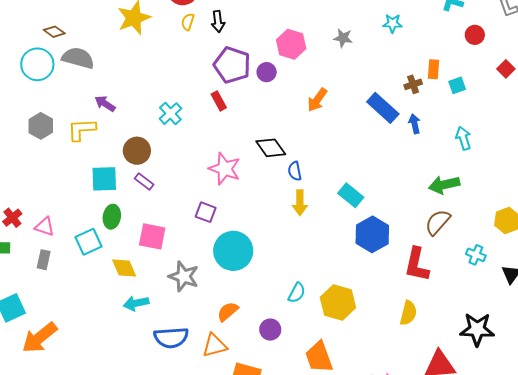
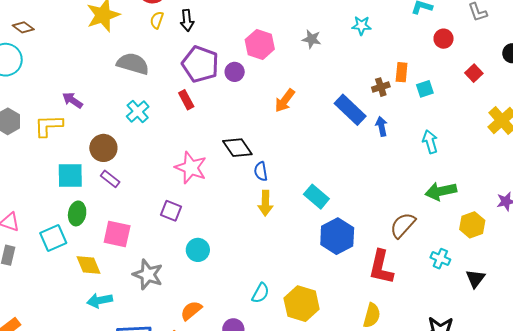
gray semicircle: (78, 58) -> (133, 64), moved
green arrow: (444, 185) -> (441, 191), moved
cyan circle: (233, 251) -> (198, 250), size x0.6

